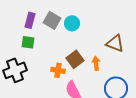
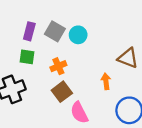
brown square: (75, 59) -> (62, 92), moved
orange cross: (58, 70) -> (58, 66), moved, turned -32

